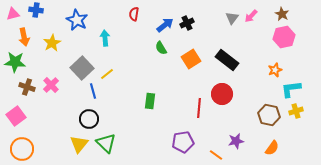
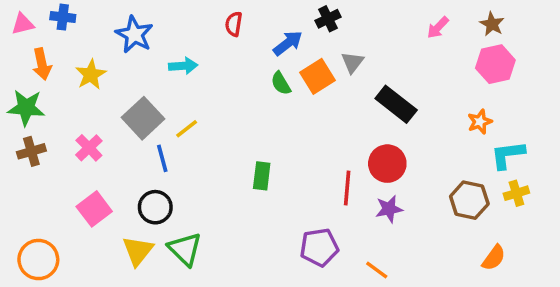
gray triangle: (232, 18) -> (352, 62), moved
black cross: (187, 23) -> (328, 19), moved
cyan arrow: (105, 38) -> (183, 66), turned 91
orange square: (191, 59) -> (318, 76), moved
brown cross: (27, 87) -> (31, 151), moved, turned -35
pink square: (16, 116) -> (94, 209), moved
purple star: (236, 141) -> (389, 209), moved
orange semicircle: (272, 148) -> (494, 258), moved

